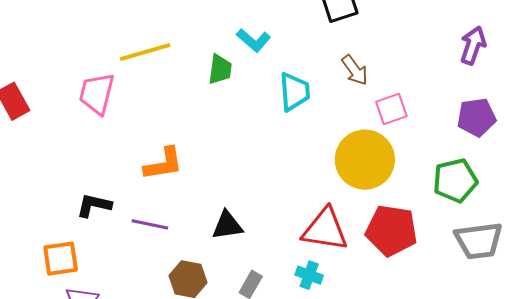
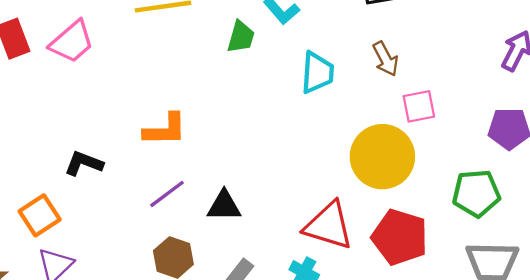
pink trapezoid: (97, 94) -> (72, 42), moved, turned -153
purple line: (150, 224) -> (167, 194), moved, turned -57
orange square: (61, 259) -> (40, 215), turned -33

